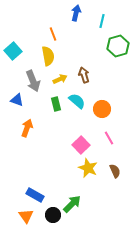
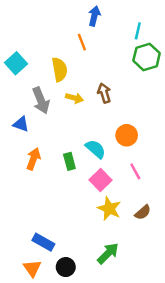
cyan line: (102, 21) -> (138, 31), moved
orange line: (53, 34) -> (82, 42), moved
yellow arrow: (60, 79) -> (74, 98), turned 40
cyan semicircle: (77, 101) -> (96, 149), moved
green rectangle: (56, 104) -> (69, 161), moved
brown semicircle: (115, 171) -> (143, 212), turned 72
green arrow: (72, 204) -> (108, 253), moved

